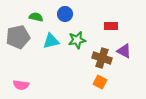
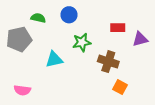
cyan triangle: (51, 41) -> (54, 59), moved
purple triangle: (124, 51) -> (140, 39), moved, turned -42
orange square: (100, 82) -> (120, 87), moved

